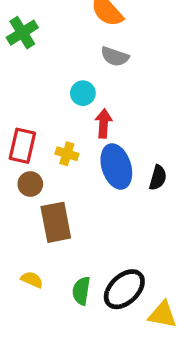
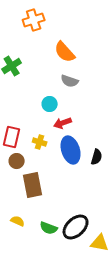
red arrow: (104, 123) -> (63, 123), turned -114
green semicircle: (81, 291) -> (49, 228), turned -78

